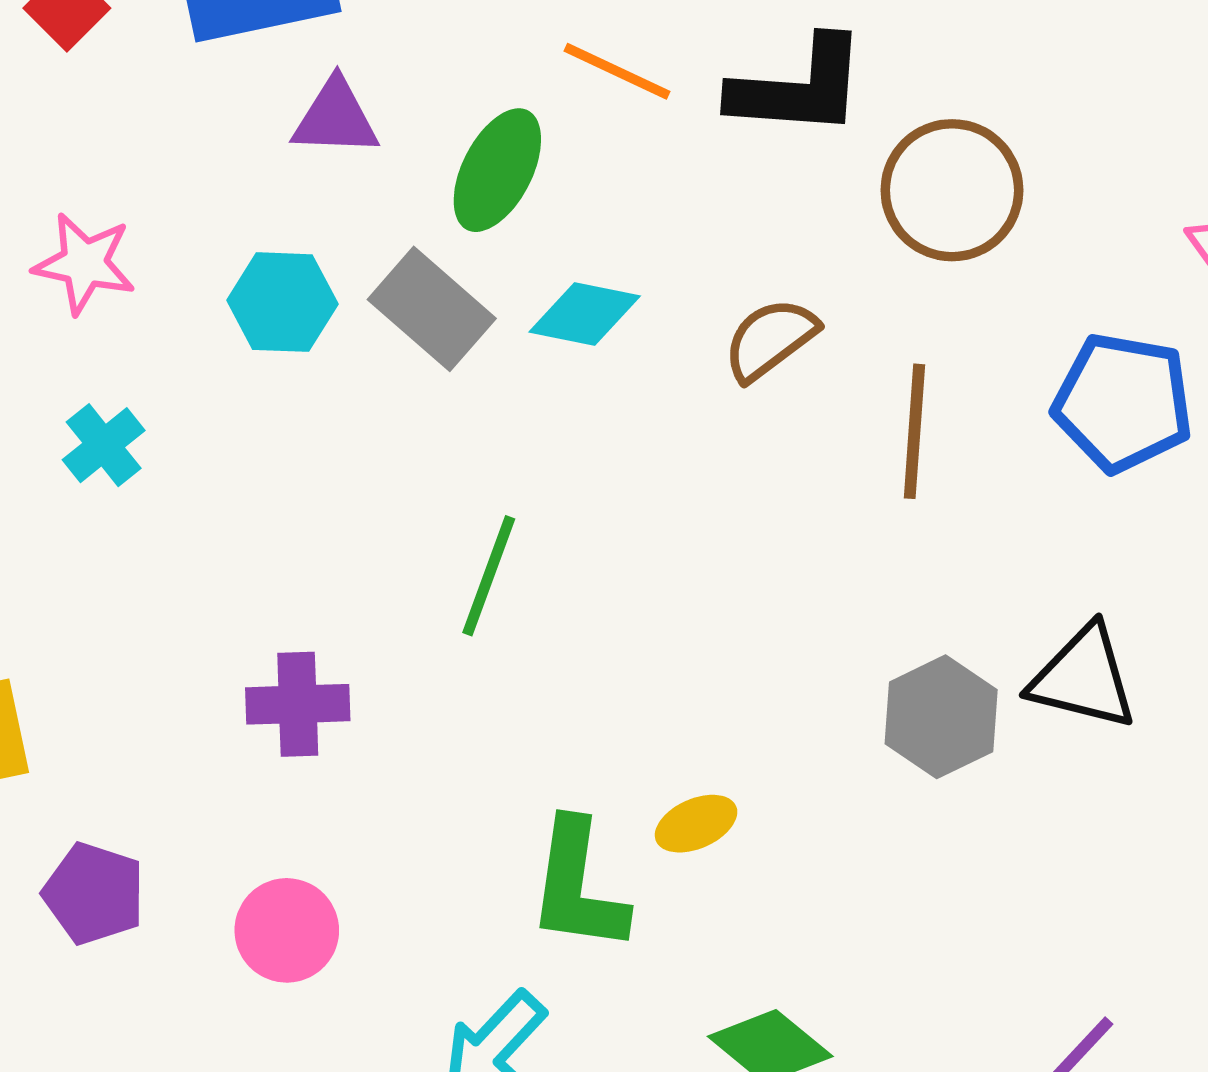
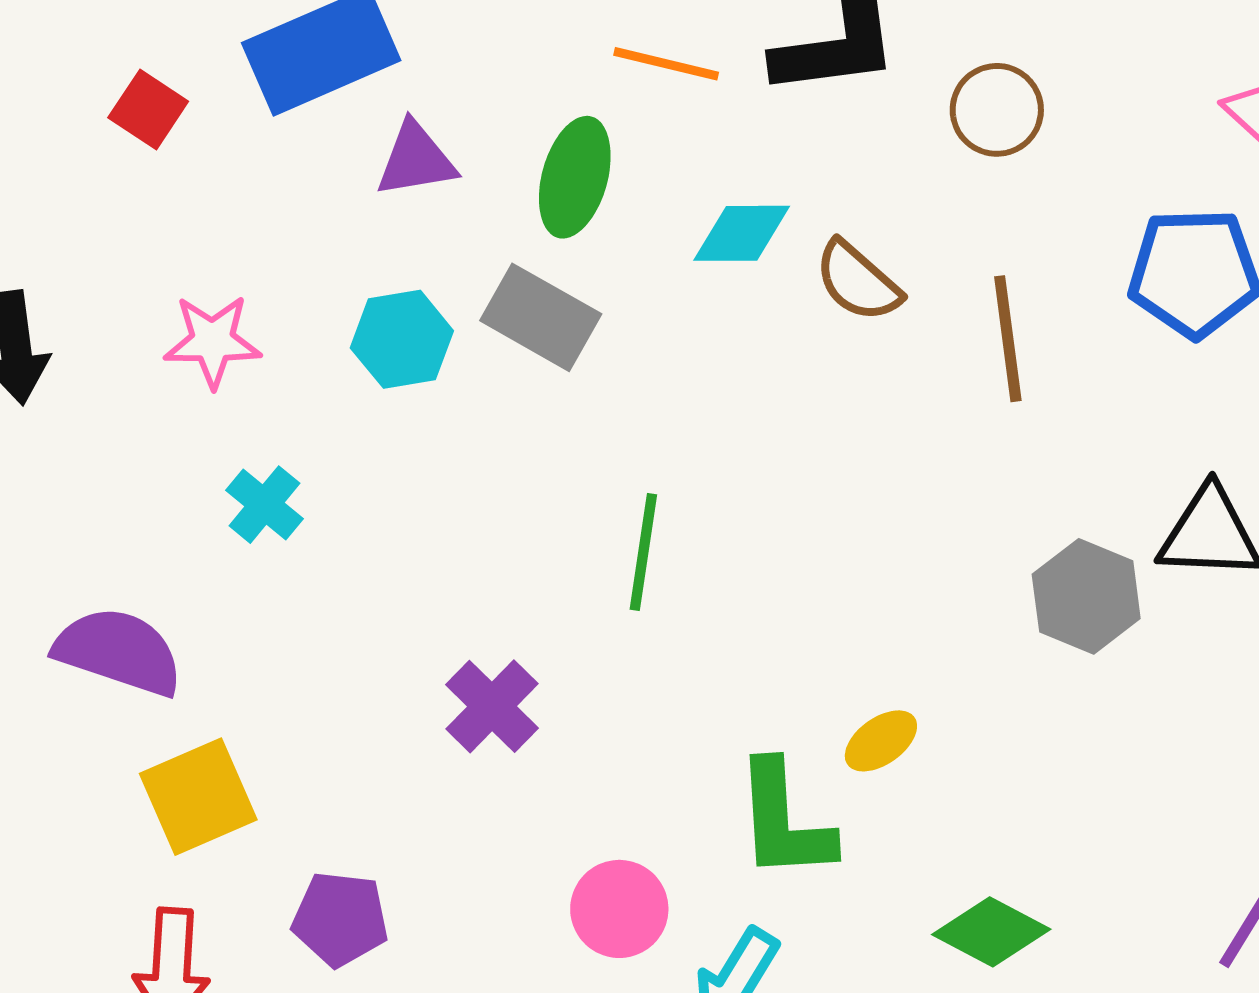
brown circle: (952, 190) -> (997, 110), size x0.7
cyan diamond: (585, 314) -> (742, 233), moved
brown semicircle: (770, 339) -> (858, 281), turned -90
purple cross: (298, 704) -> (492, 706), turned -32
pink circle: (287, 930) -> (619, 909), moved

